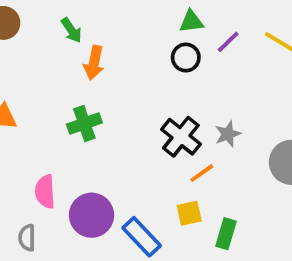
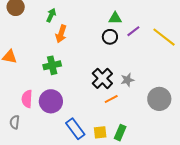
green arrow: (71, 30) -> (51, 15), turned -128
yellow square: (189, 213) -> (100, 132), moved
purple circle: (92, 215) -> (51, 101), moved

